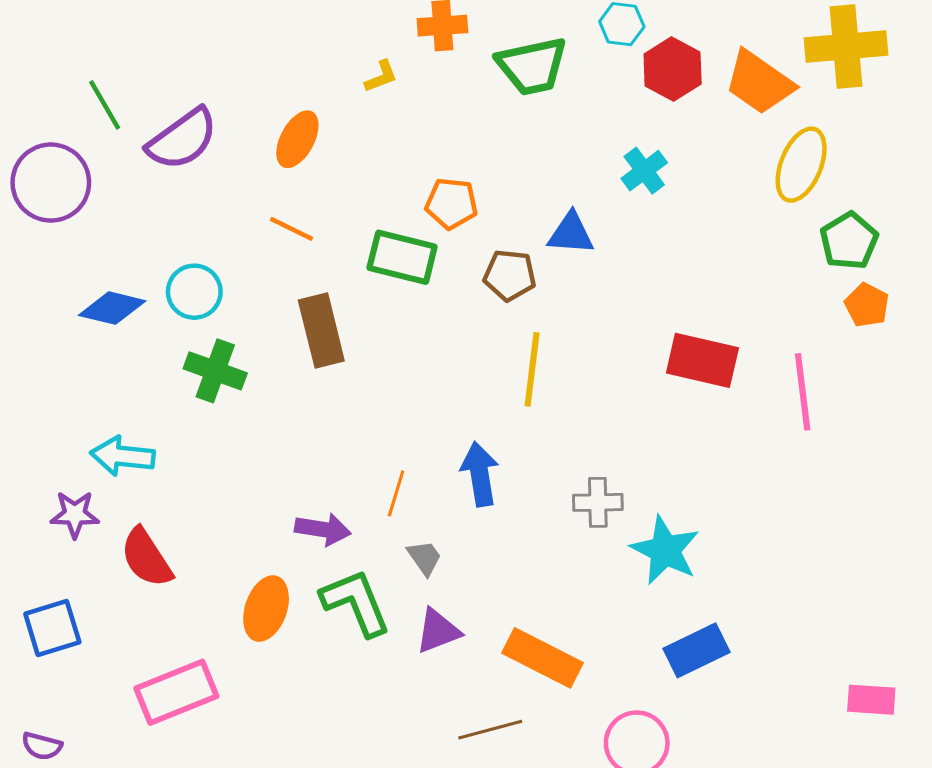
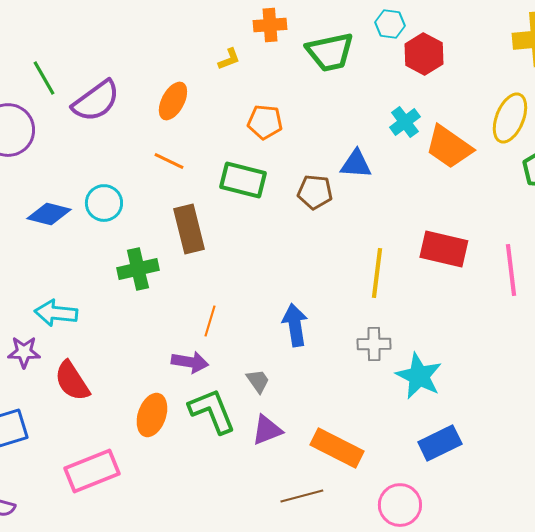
orange trapezoid: (759, 82) -> (449, 147), moved
orange pentagon: (451, 203) -> (265, 122), moved
yellow line: (532, 369) -> (377, 273), moved
green cross: (215, 371) -> (138, 269), moved, turned -33
orange line: (396, 493) -> (210, 321), moved

